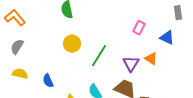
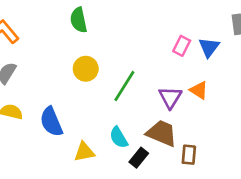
blue triangle: (167, 38) -> (209, 47), moved, turned 42
blue semicircle: (48, 81) -> (51, 122), size x1.5

